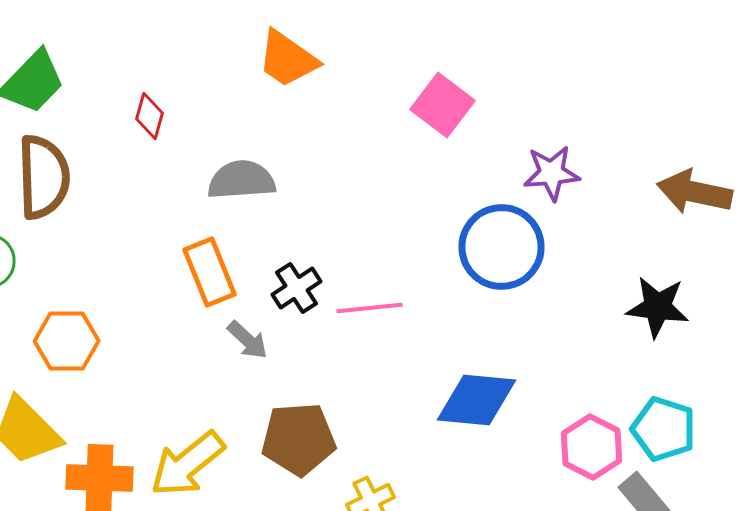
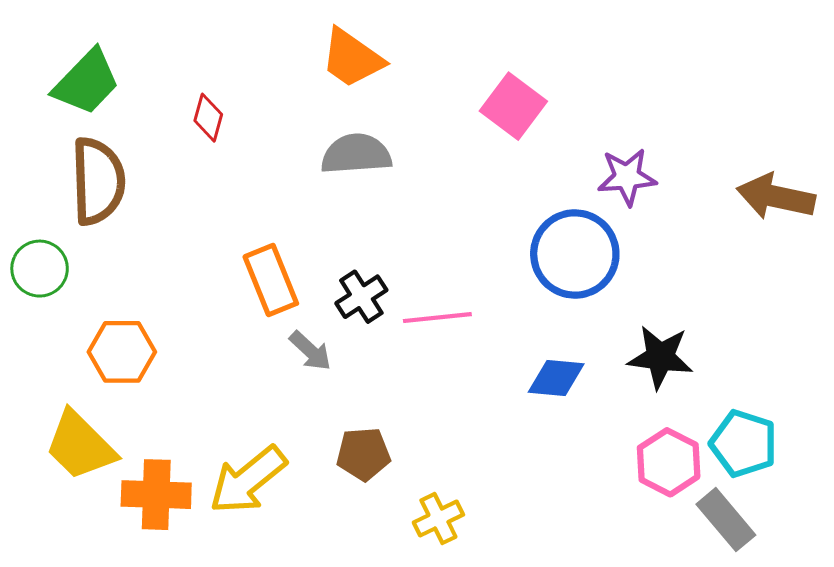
gray semicircle: (242, 180) -> (356, 154), moved
black star: (658, 307) -> (660, 357), moved
blue diamond: (476, 400) -> (556, 378), moved, size x0.7
brown pentagon: (298, 439) -> (363, 454), size x0.7

